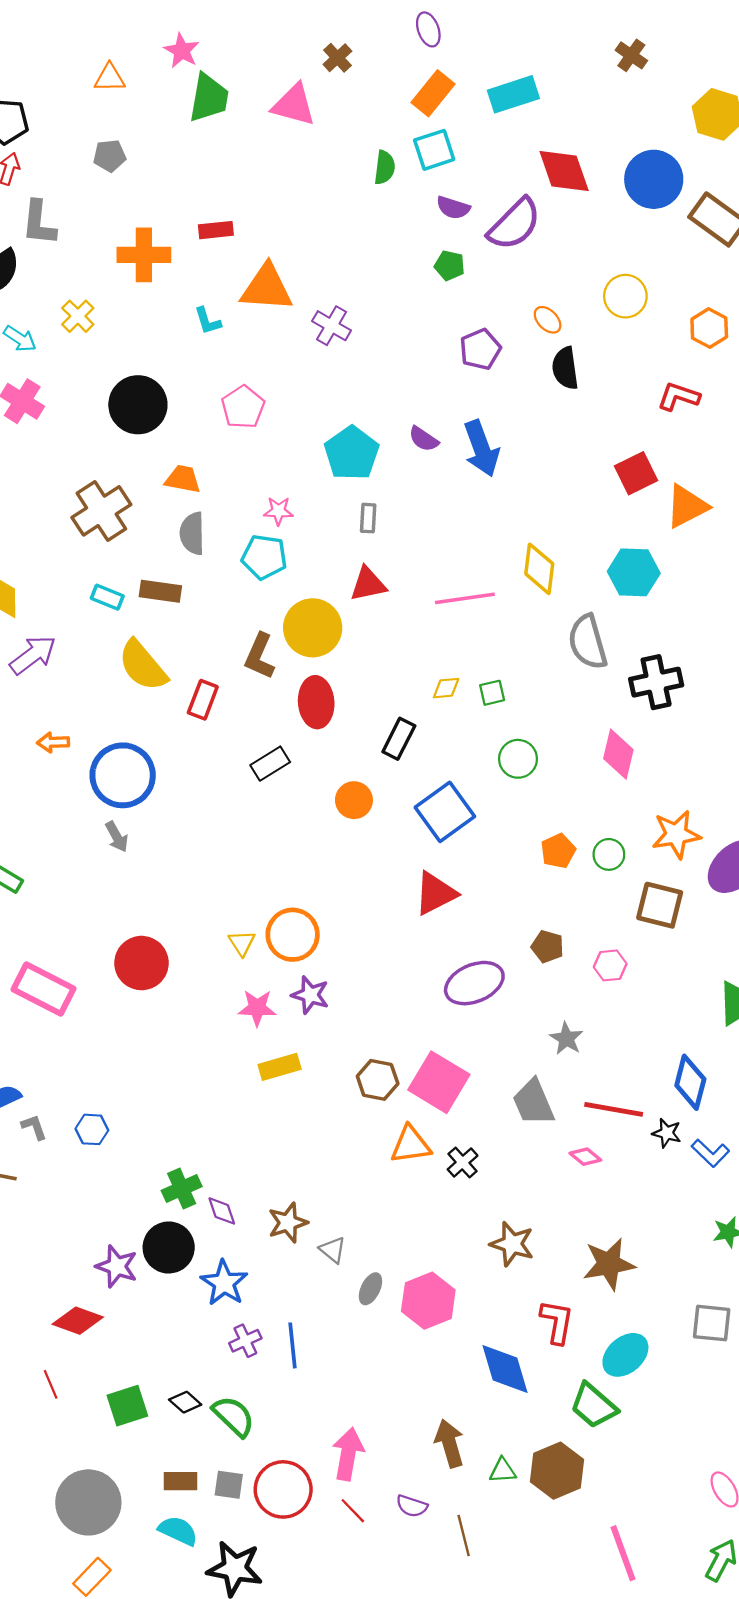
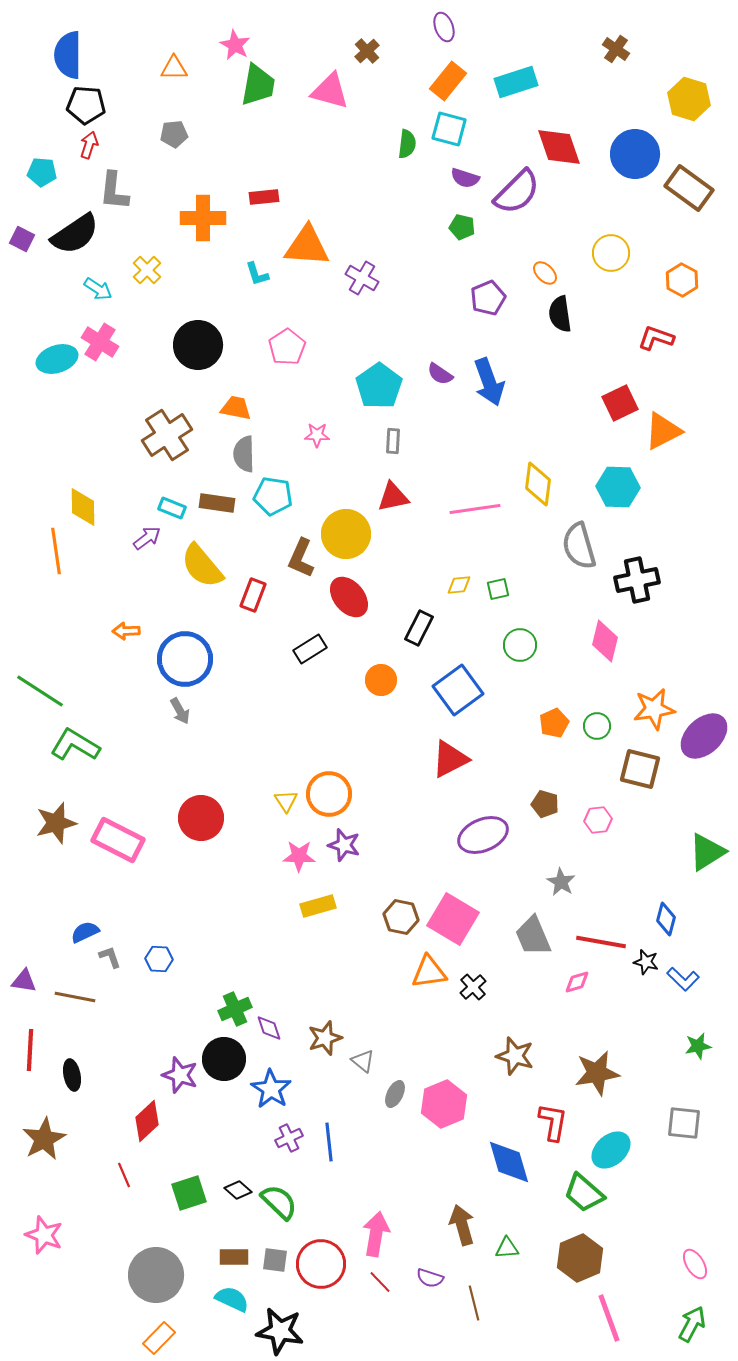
cyan square: (434, 150) -> (449, 129), turned 33
cyan pentagon: (264, 557) -> (273, 496), moved
purple arrow: (33, 655) -> (147, 538), moved, size x0.7
red ellipse: (316, 702) -> (349, 597), turned -36
blue diamond: (690, 1082) -> (666, 919), size x0.7
pink diamond: (585, 1157) -> (577, 982), turned -56
red diamond: (78, 1321) -> (147, 1121), turned -63
brown hexagon: (557, 1471) -> (580, 1258), moved

